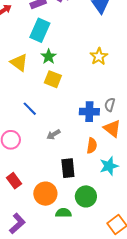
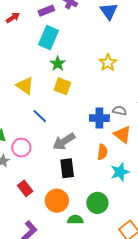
yellow triangle: (19, 63) -> (25, 86), moved
gray semicircle: (110, 105) -> (120, 111), turned 88
gray arrow: (53, 134) -> (64, 141), size x1.6
black rectangle: (68, 168) -> (67, 168), moved

